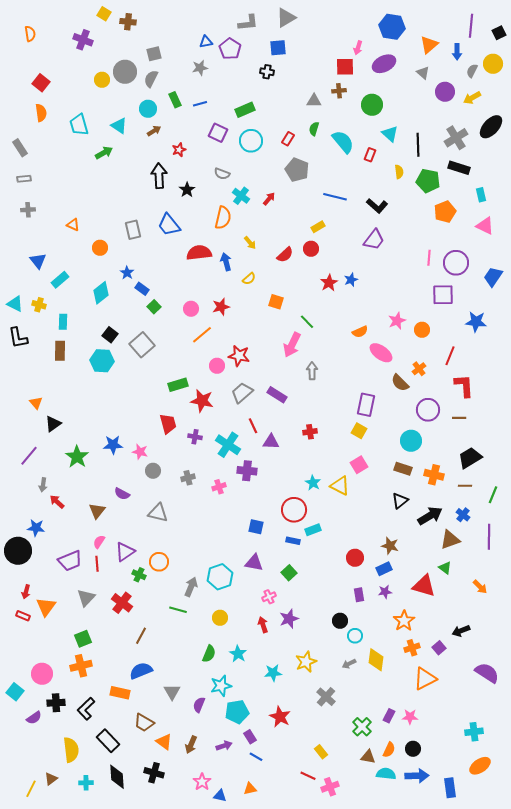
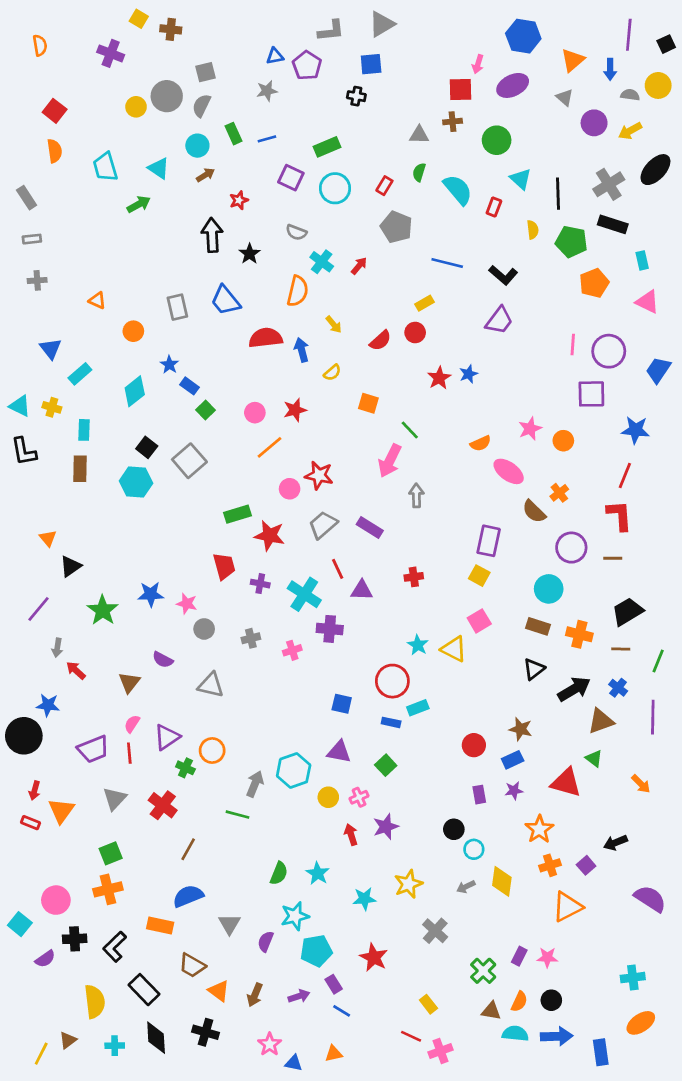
gray semicircle: (472, 71) -> (630, 95), turned 72
red line: (450, 356) -> (625, 475), moved
yellow circle: (220, 618) -> (328, 797), moved

